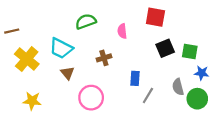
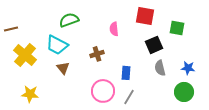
green semicircle: (86, 21) -> (69, 20), moved
green square: (190, 51) -> (177, 28), moved
gray semicircle: (178, 87) -> (160, 68), moved
gray line: (148, 95) -> (129, 97), moved
pink circle: (91, 98) -> (103, 91), moved

